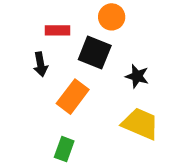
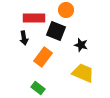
red rectangle: (57, 30) -> (34, 18), size x1.5
green rectangle: (64, 149) -> (38, 88), turned -72

